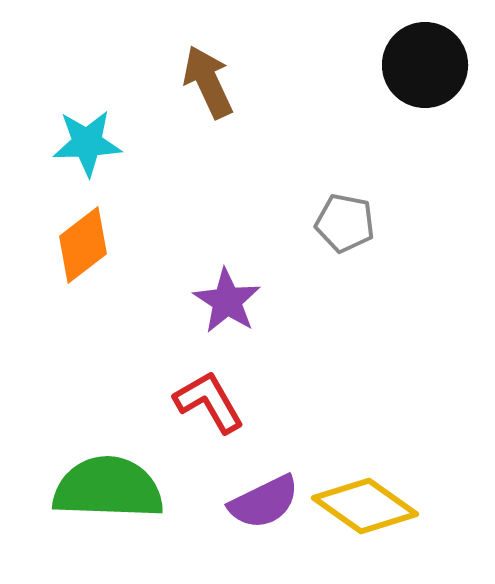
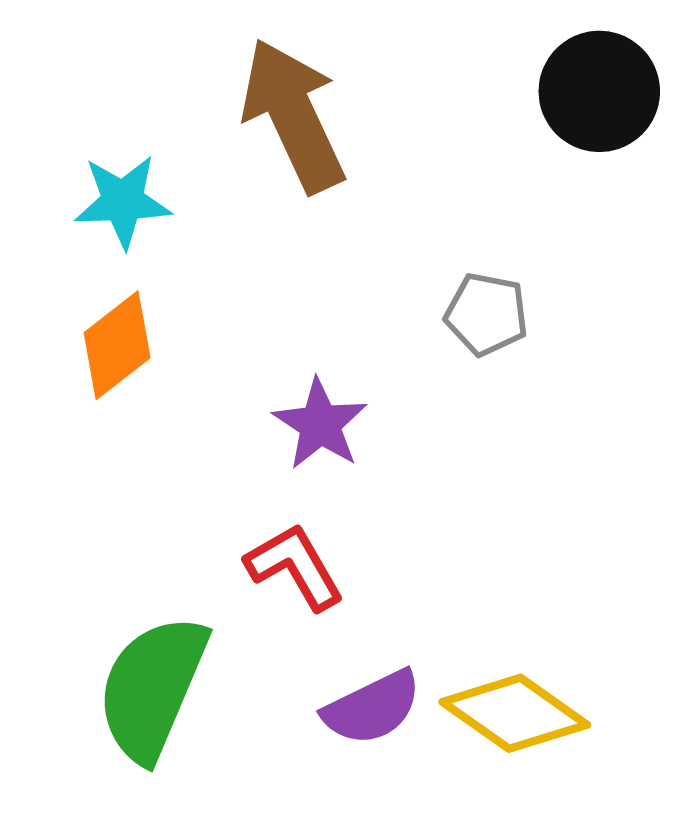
brown arrow: (208, 82) -> (293, 115), size x1.5
green semicircle: (108, 488) -> (152, 688), turned -69

